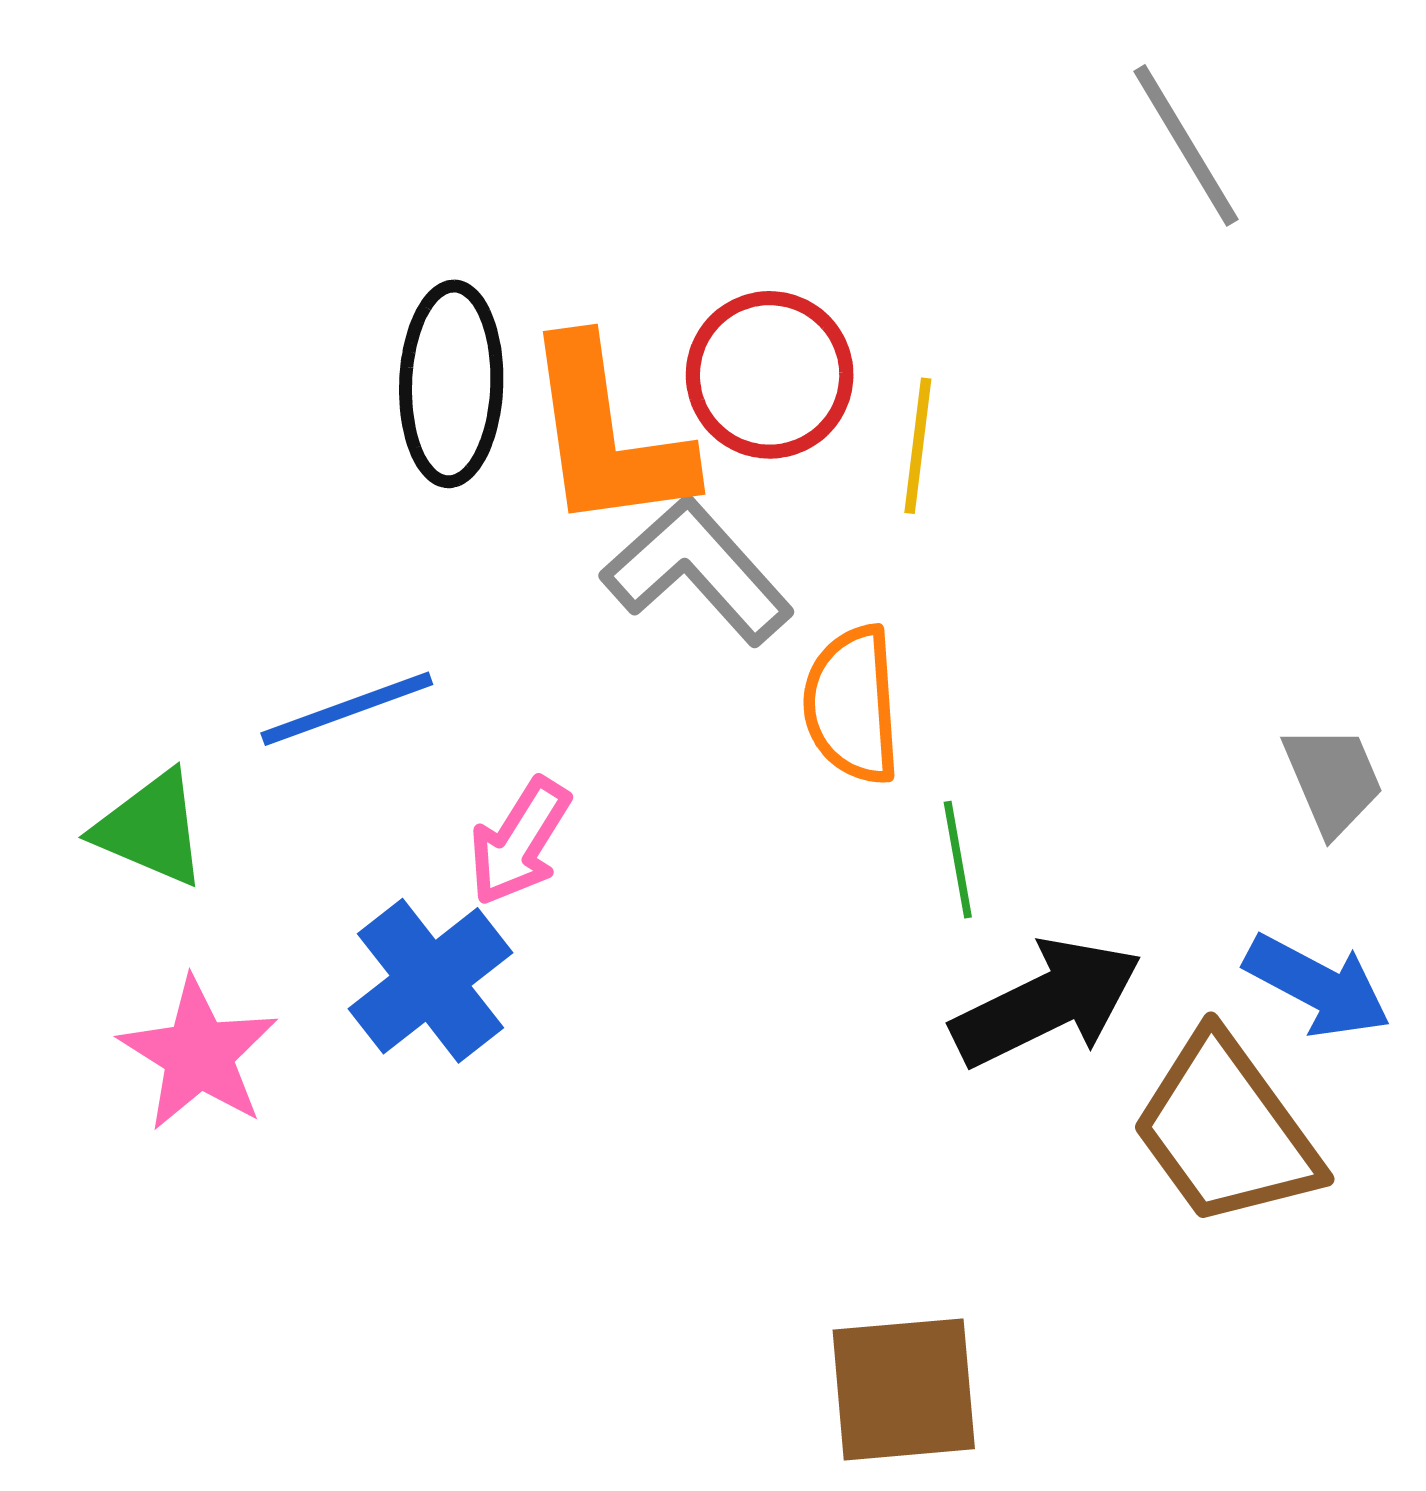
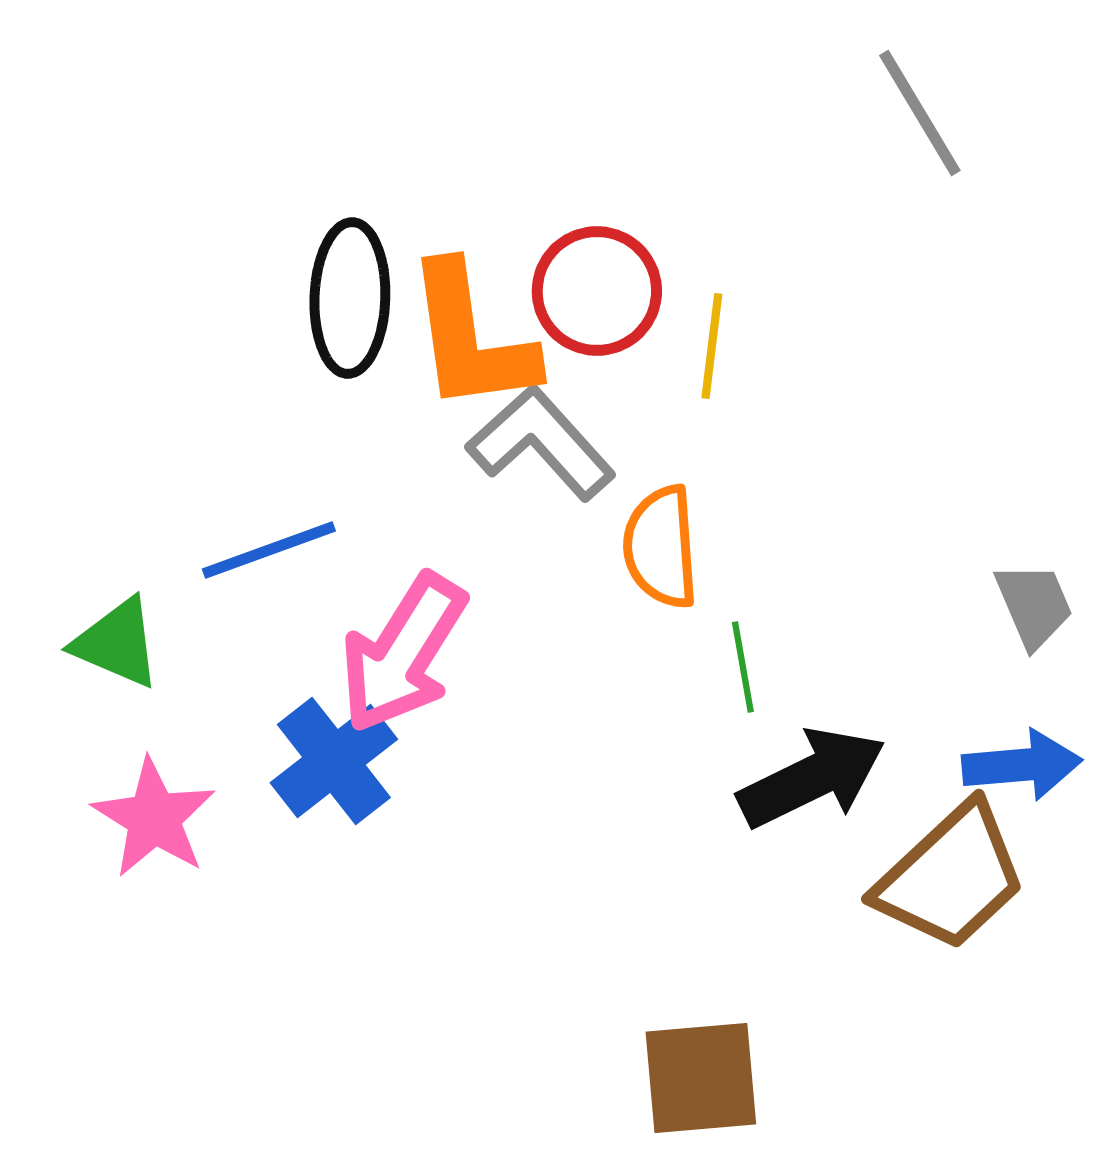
pink arrow: (520, 842) -> (403, 653), size x1.6
blue arrow: (1317, 986) -> (1022, 765), turned -33
brown trapezoid: (1226, 1130) -> (951, 877), turned -97

